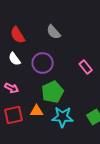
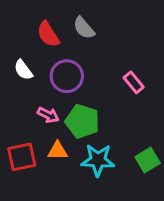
red semicircle: (18, 35) -> (48, 34), moved
pink arrow: (12, 88) -> (48, 115), moved
green pentagon: (53, 92) -> (82, 121), turned -30

